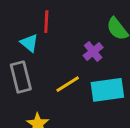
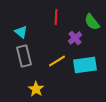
red line: (46, 22) -> (56, 17), moved
cyan triangle: (29, 43) -> (21, 32), moved

